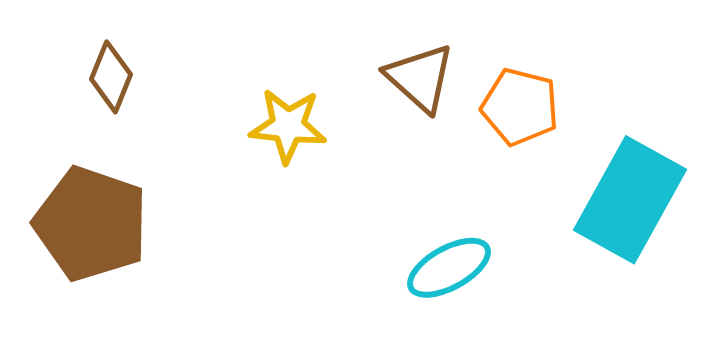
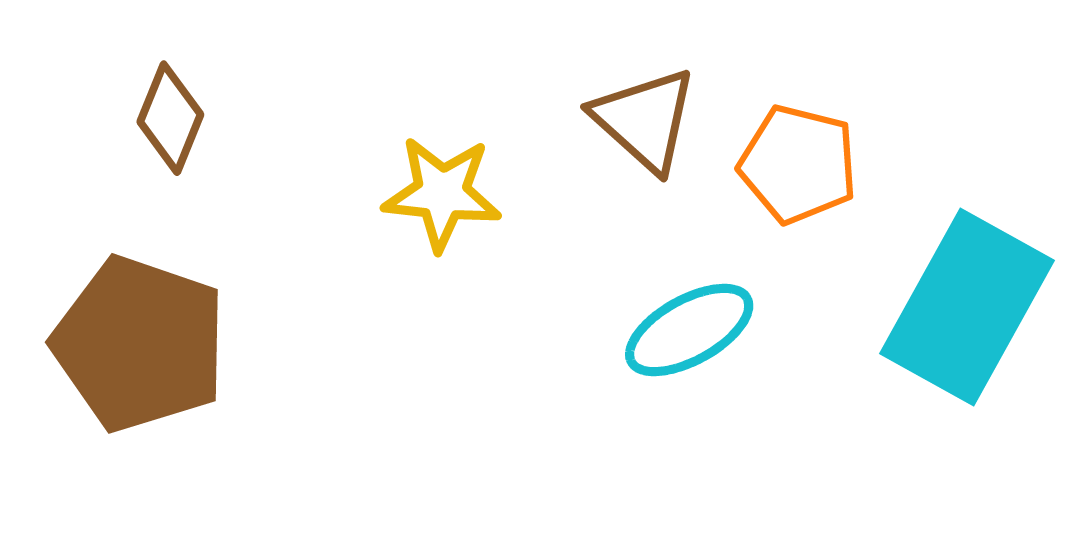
cyan ellipse: (449, 268) -> (689, 330), moved

